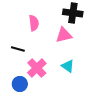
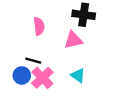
black line: (18, 49) -> (33, 61), moved
blue circle: (20, 84) -> (22, 75), moved

